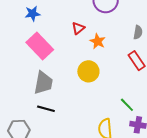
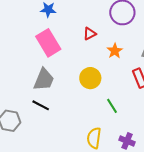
orange star: (98, 41) -> (115, 51), moved
green line: (127, 105) -> (112, 106), moved

